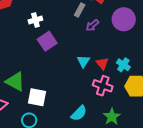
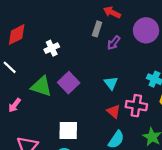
purple square: (47, 41) -> (69, 83), moved
red triangle: (102, 63) -> (114, 111), moved
green triangle: (15, 82) -> (41, 86), moved

